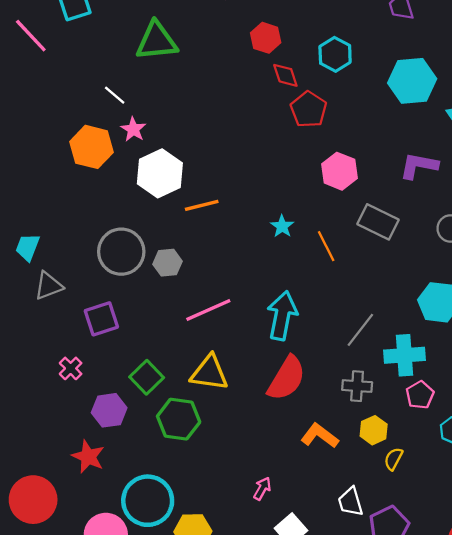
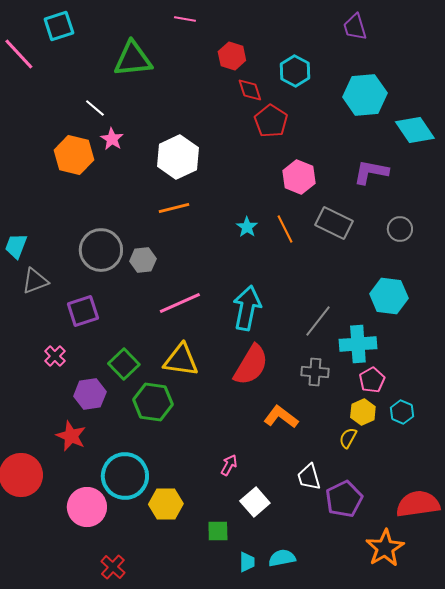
white hexagon: (160, 173) -> (178, 157), moved
orange line: (326, 246) -> (285, 229), moved
yellow hexagon: (374, 430) -> (363, 412), moved

